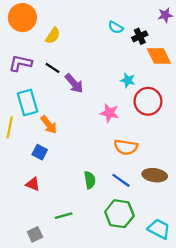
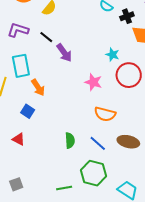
green line: (64, 216) -> (64, 188), moved

